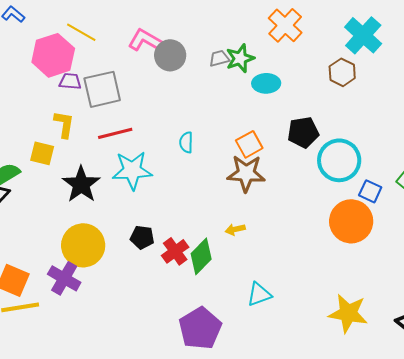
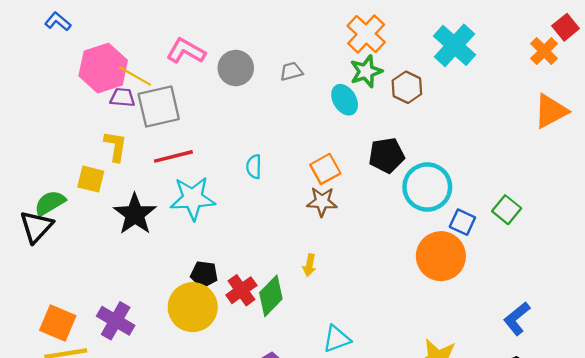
yellow line: (81, 32) -> (135, 76), moved
pink L-shape: (145, 40) -> (186, 51), moved
green star: (240, 58) -> (366, 71), moved
brown hexagon: (342, 72) -> (407, 87), moved
cyan ellipse: (266, 83) -> (345, 100), turned 60
brown star: (246, 173) -> (322, 202), size x0.7
yellow arrow: (235, 229) -> (309, 265), turned -66
yellow circle: (83, 245) -> (193, 307), moved

